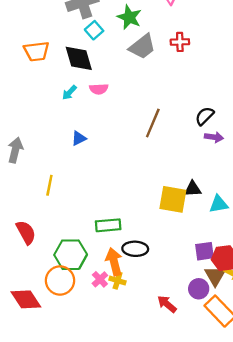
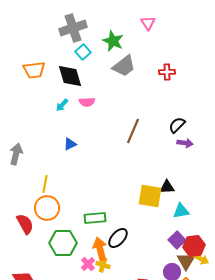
red cross: (180, 42) -> (167, 72), moved
cyan triangle: (219, 204) -> (181, 211), moved
black ellipse: (135, 249) -> (118, 238), turned -50
purple square: (205, 251) -> (177, 240), turned -36
orange circle: (60, 281) -> (47, 208), moved

